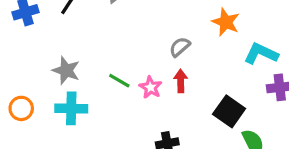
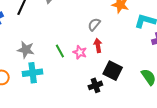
green line: (119, 81) -> (60, 51), turned 40
black square: (229, 111) -> (113, 71), moved

